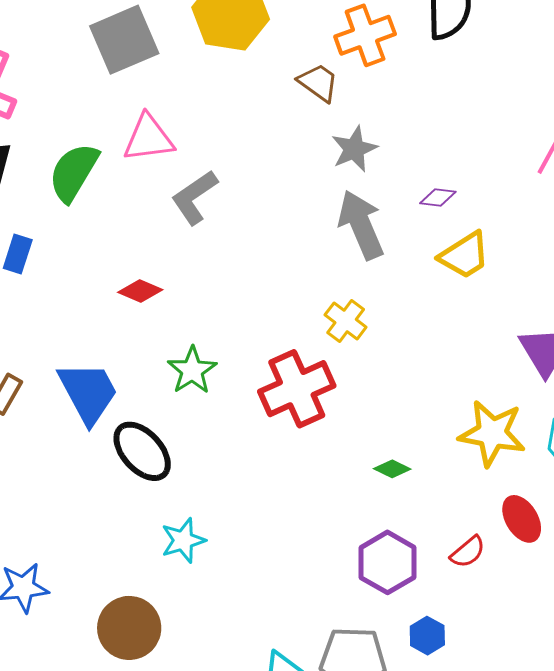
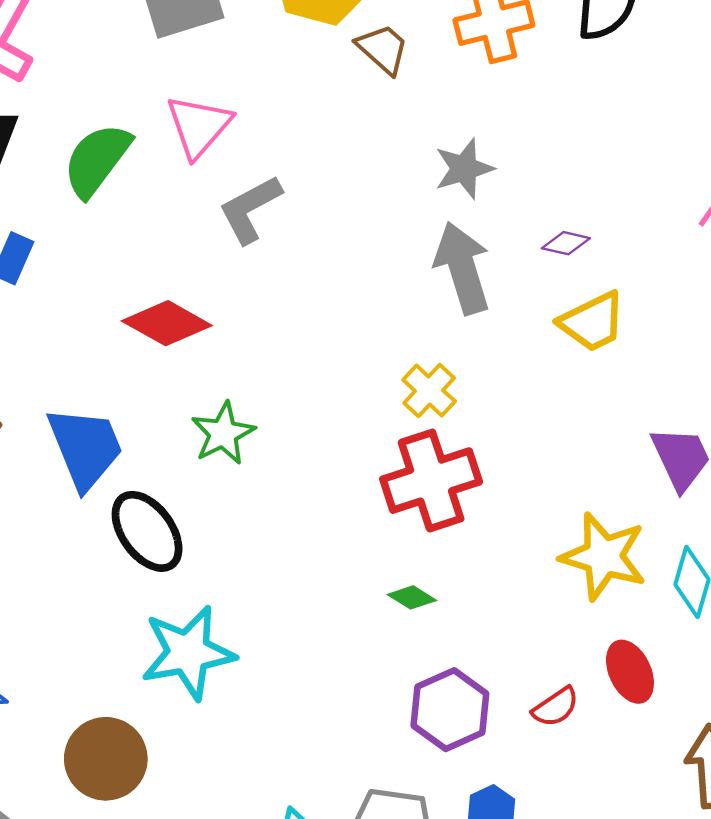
brown trapezoid: (318, 82) -> (383, 49), moved
pink triangle: (149, 138) -> (199, 126), turned -48
red diamond: (140, 291) -> (167, 323), size x1.5
red cross: (297, 389) -> (431, 481), moved
green diamond: (392, 469) -> (412, 597), moved
cyan star: (183, 540) -> (188, 653), size x1.6

